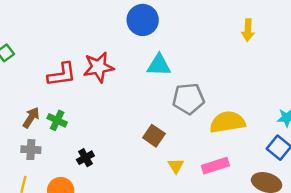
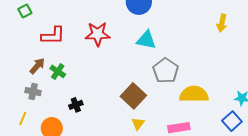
red L-shape: (62, 75) -> (53, 36), moved
gray pentagon: (188, 99) -> (166, 71), turned 30
brown square: (154, 136) -> (133, 96), size x1.4
yellow triangle: (176, 166) -> (138, 124), moved

